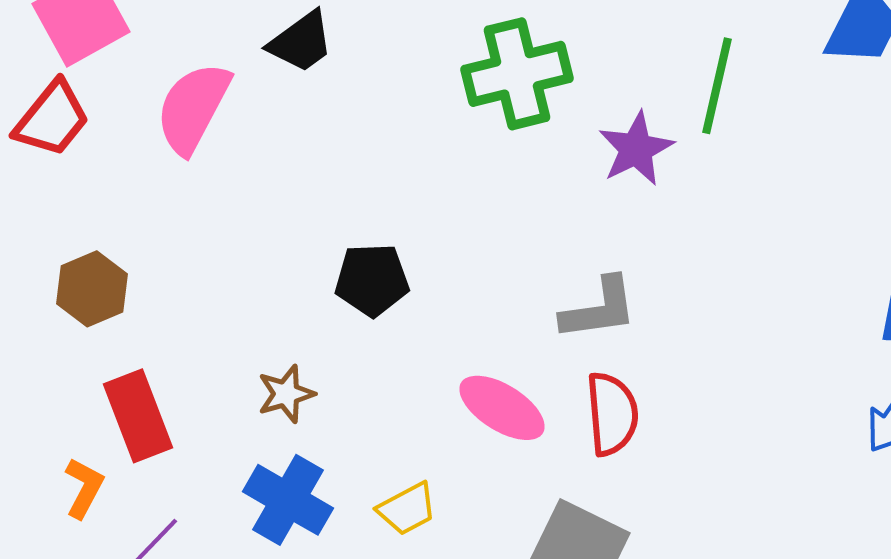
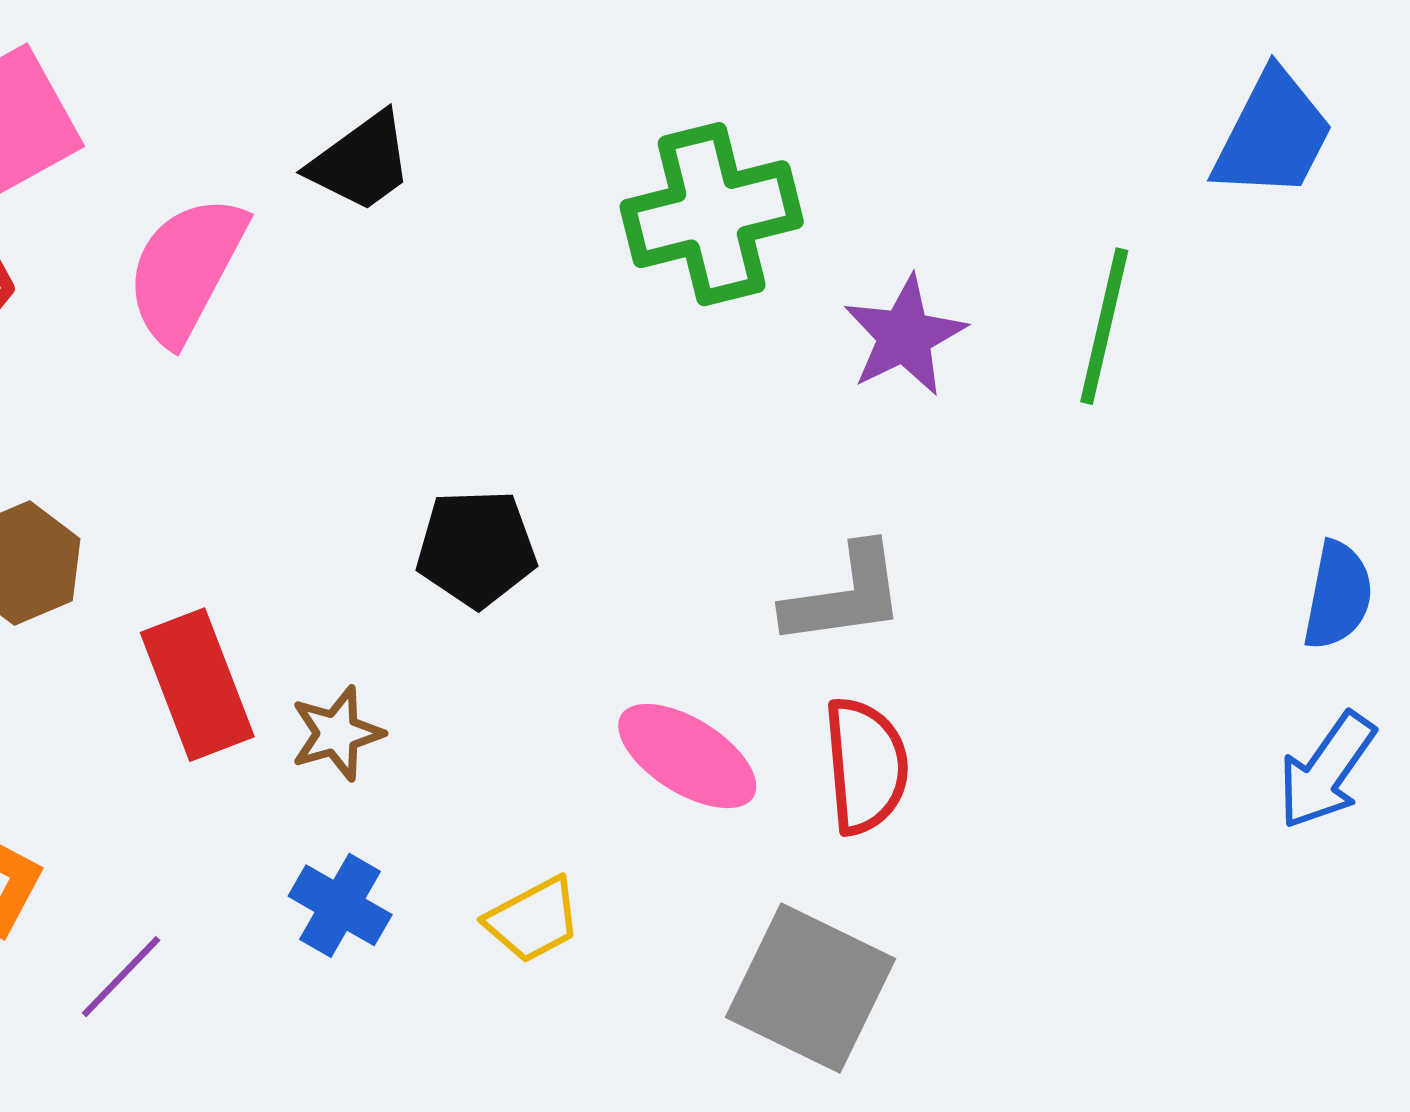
green line: (717, 86) -> (1104, 326), moved
red rectangle: (138, 416) -> (197, 685), moved
blue cross: (288, 500) -> (340, 905), size x0.7

